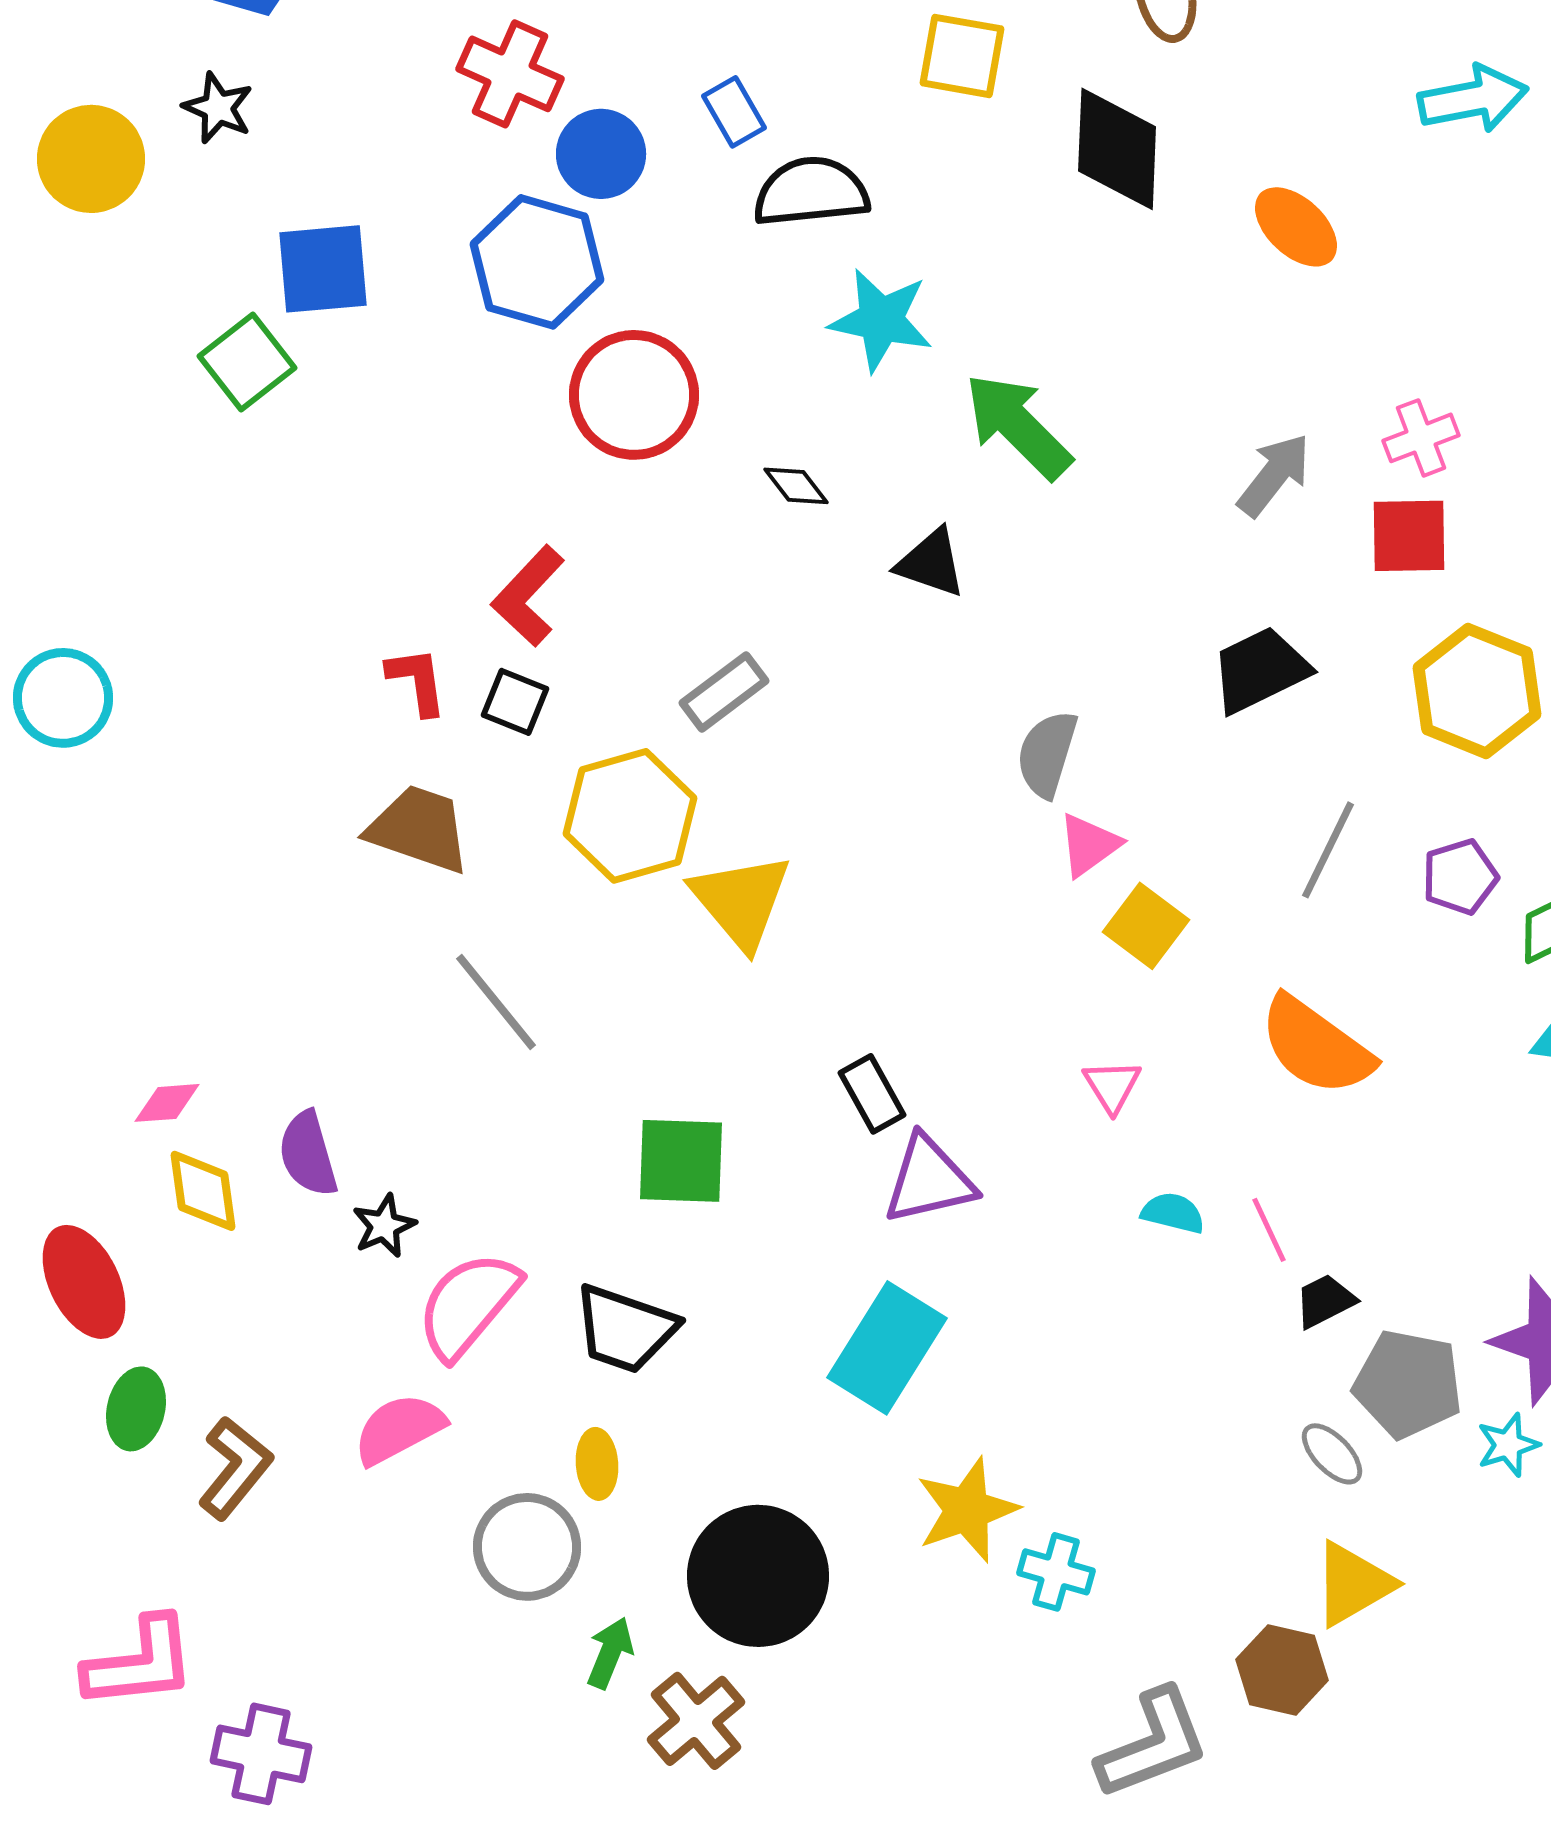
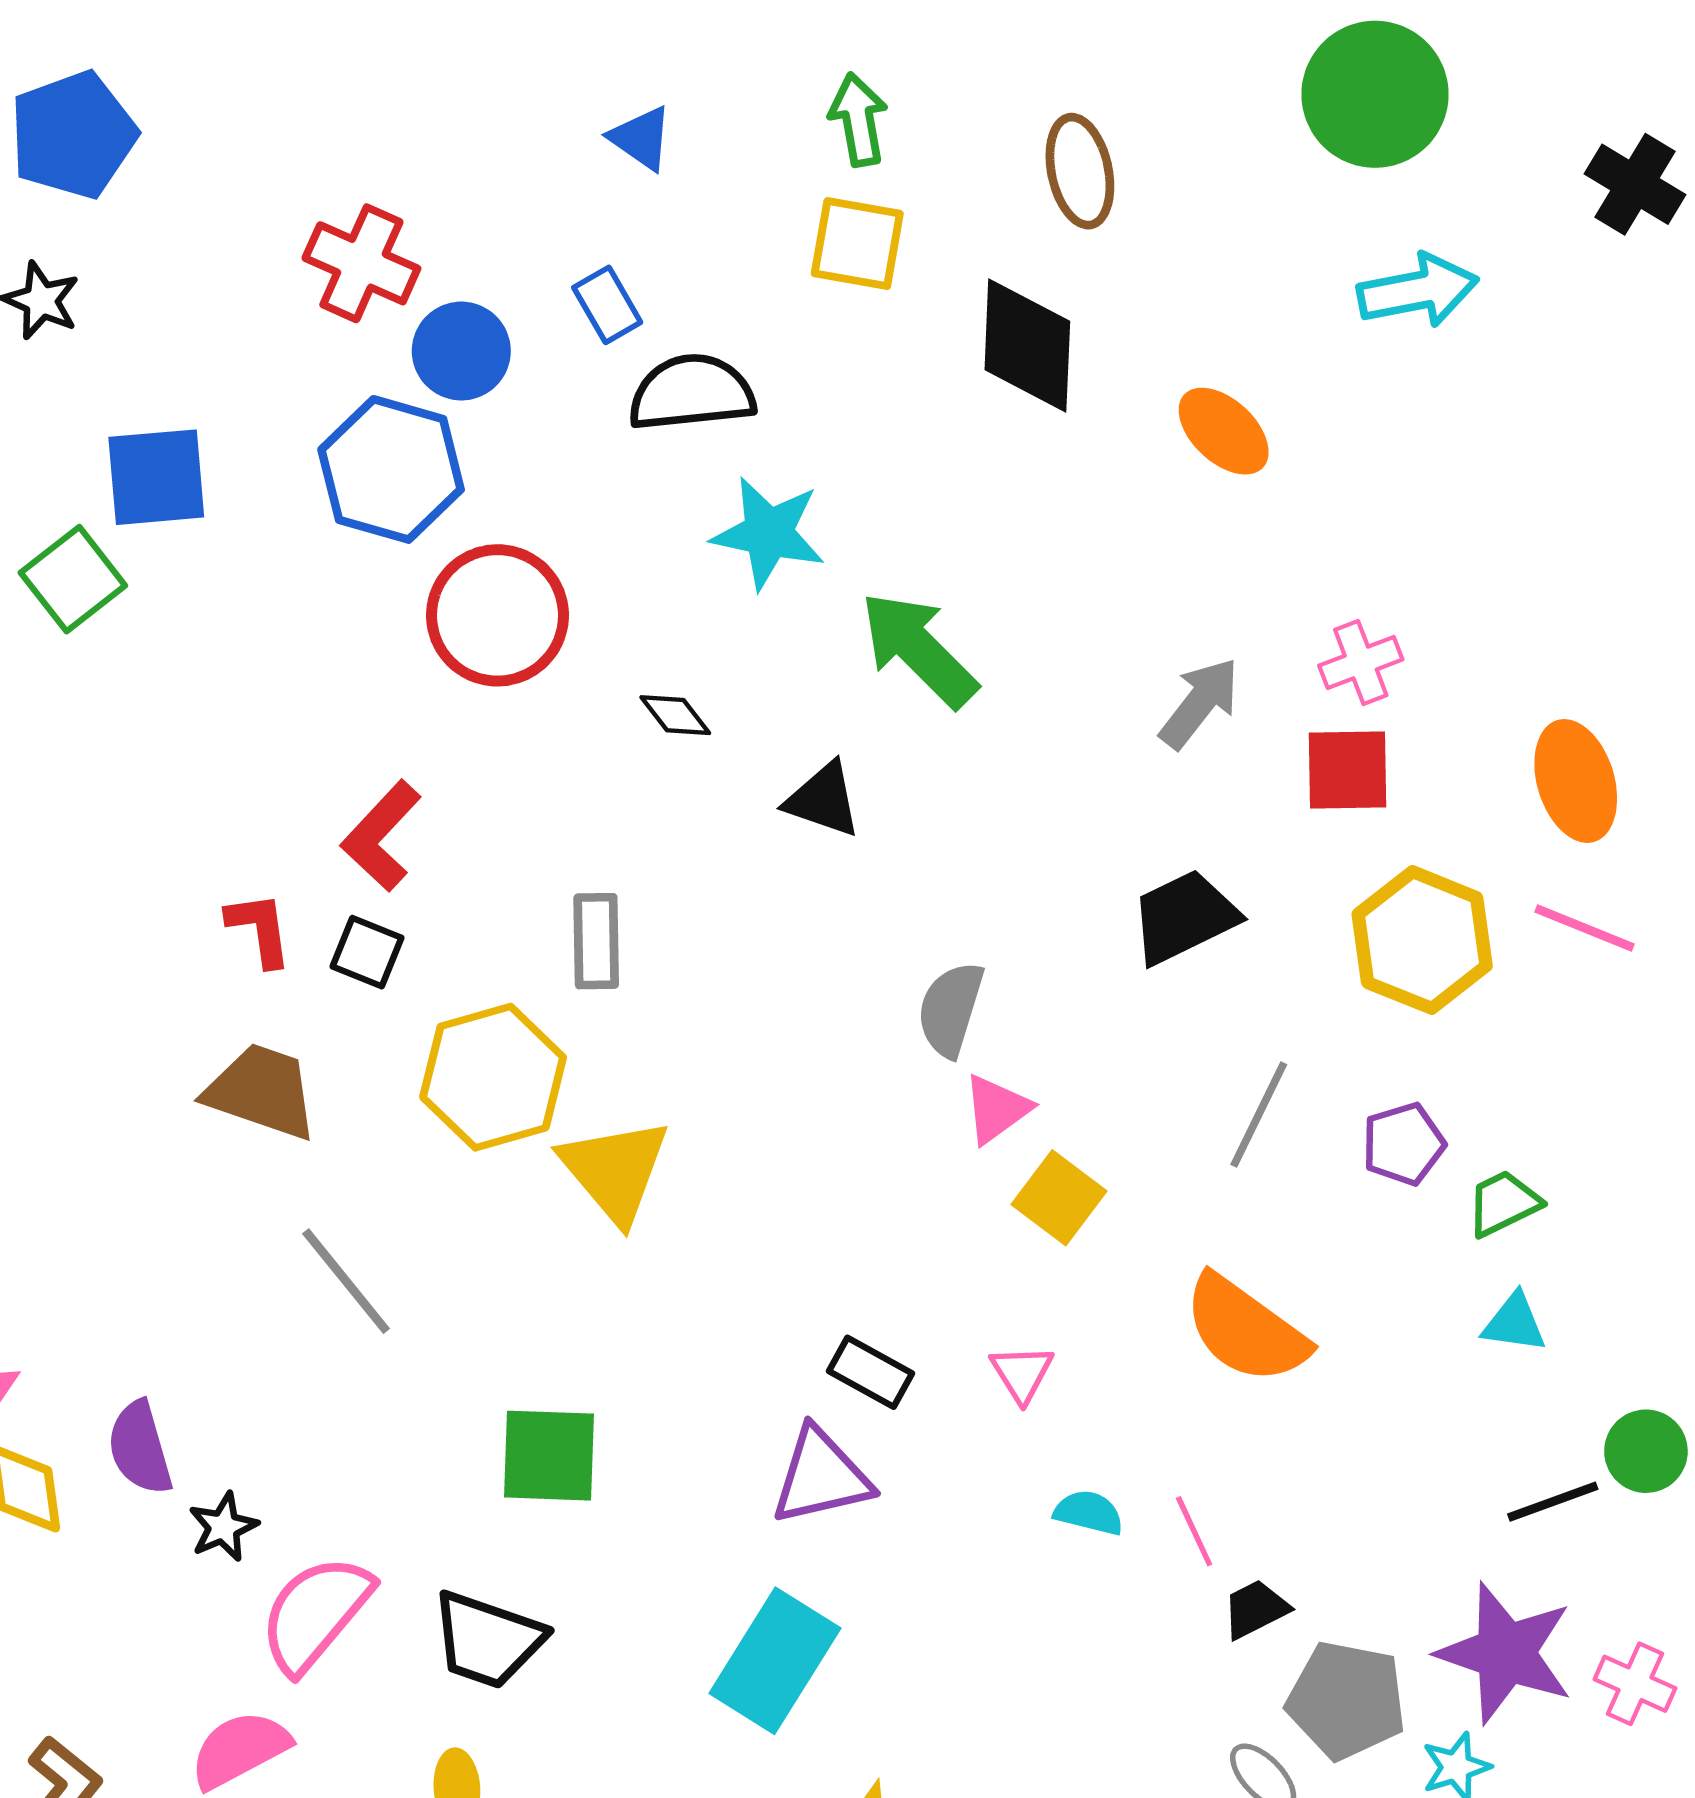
gray rectangle: (724, 692) -> (596, 941), turned -54
black rectangle: (872, 1094) -> (870, 1372), moved, turned -32

